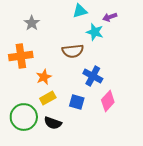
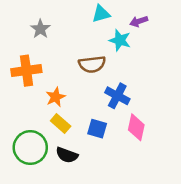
yellow rectangle: (48, 98) -> (61, 124), turned 70
pink diamond: (108, 101) -> (136, 127), turned -30

